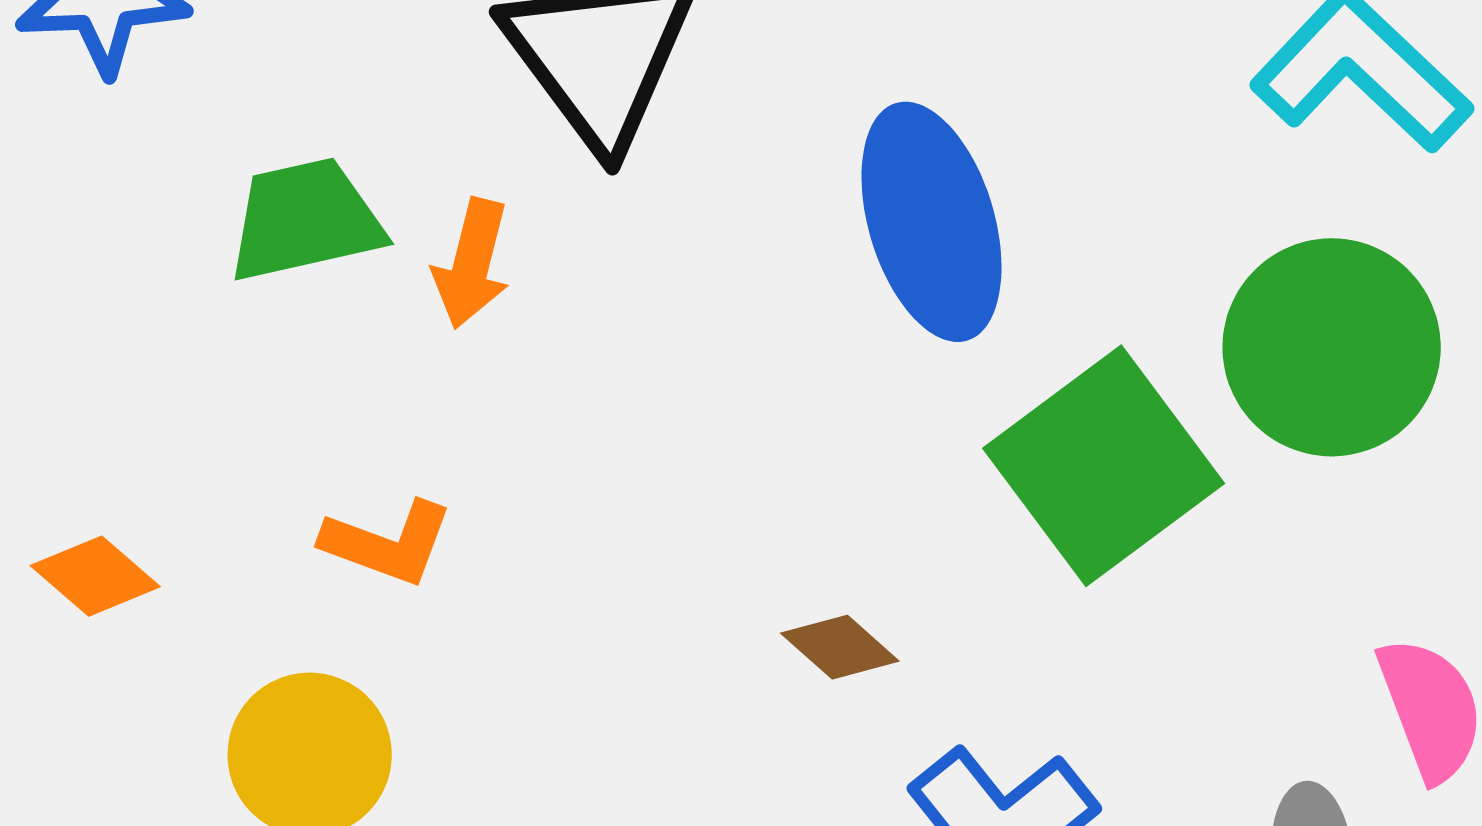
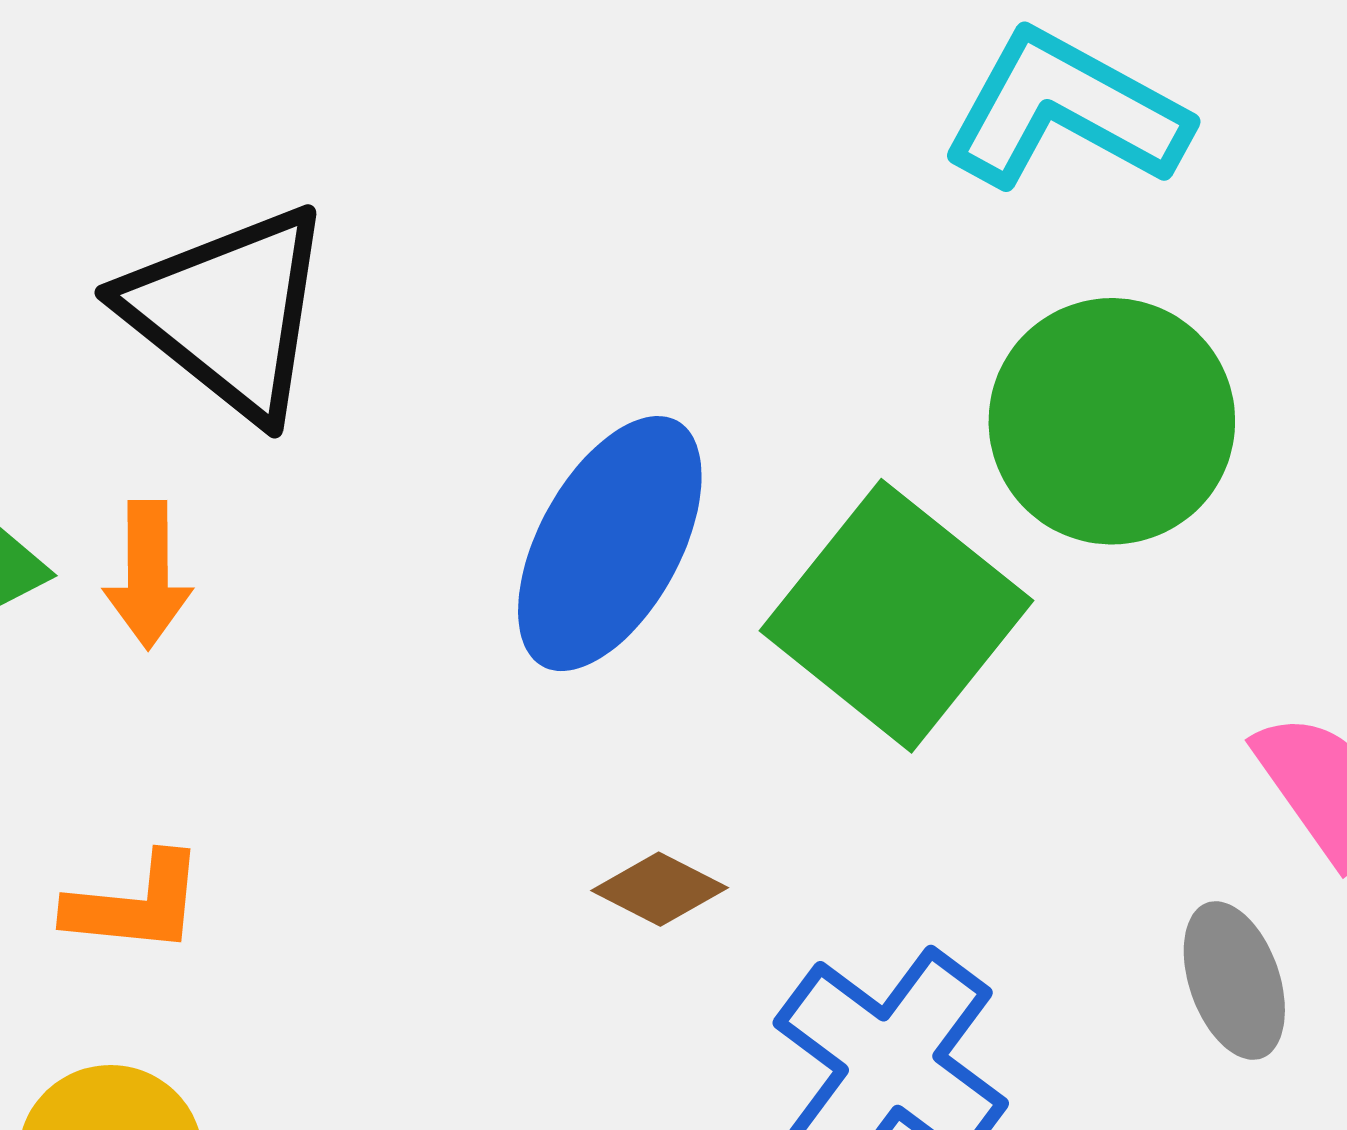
blue ellipse: (931, 222) -> (610, 544), moved, turned 60

